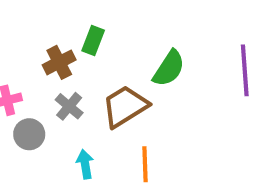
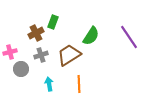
purple line: (245, 70) -> (129, 37), turned -30
gray cross: (69, 106) -> (41, 55), turned 32

